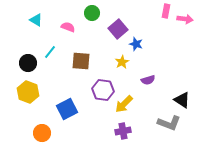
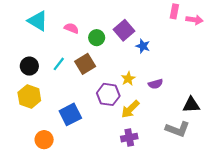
green circle: (92, 13) -> (97, 38), moved
cyan triangle: (36, 20) -> (38, 21), size x1.5
cyan line: (50, 52) -> (59, 64), moved
brown square: (81, 61) -> (85, 64), turned -36
yellow star: (122, 62) -> (128, 79), moved
black triangle: (182, 100) -> (191, 105), turned -36

